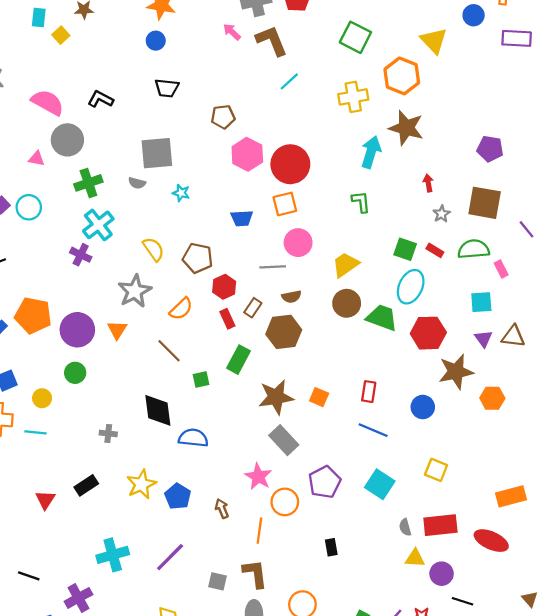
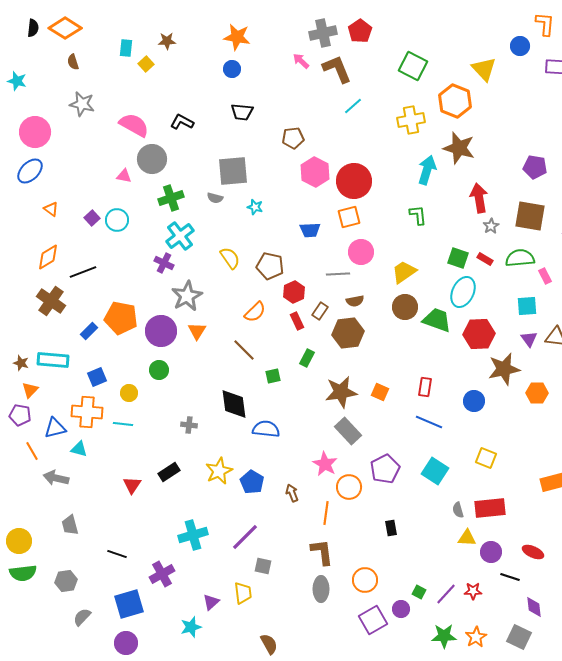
red arrow: (428, 183) -> (479, 198), size x1.8
gray star: (135, 291) -> (187, 296), moved
green rectangle: (238, 360) -> (307, 358), size x0.7
red ellipse: (491, 541) -> (533, 552), moved, size x0.7
gray square: (218, 581) -> (263, 566), moved

